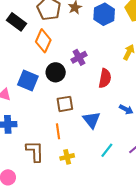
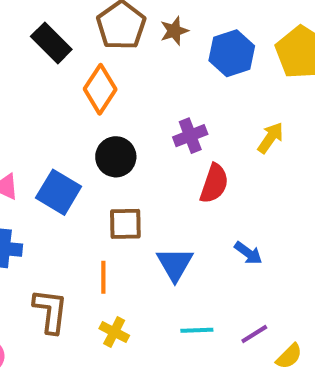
purple cross: (79, 57) -> (190, 136), moved
blue square: (28, 80) -> (59, 192), moved
cyan line: (107, 150) -> (197, 330), turned 42
yellow cross: (67, 157) -> (114, 332), turned 32

